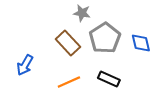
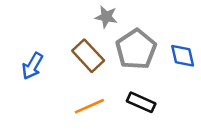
blue arrow: (25, 65) -> (32, 66), moved

